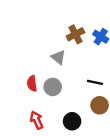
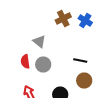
gray triangle: (58, 57) -> (39, 42), moved

